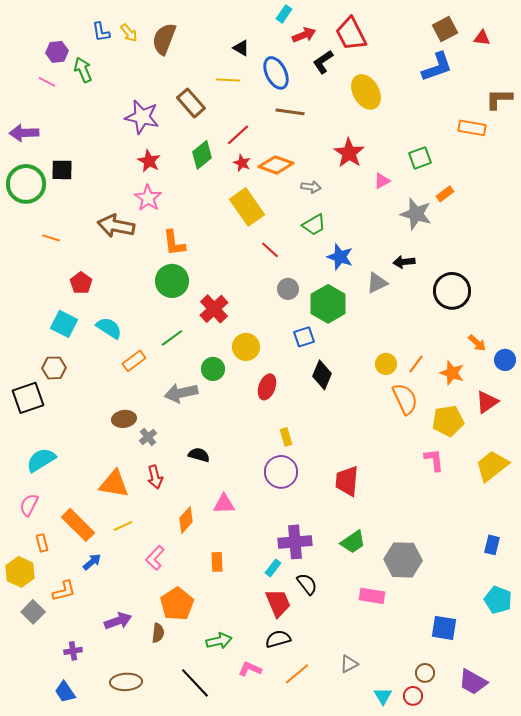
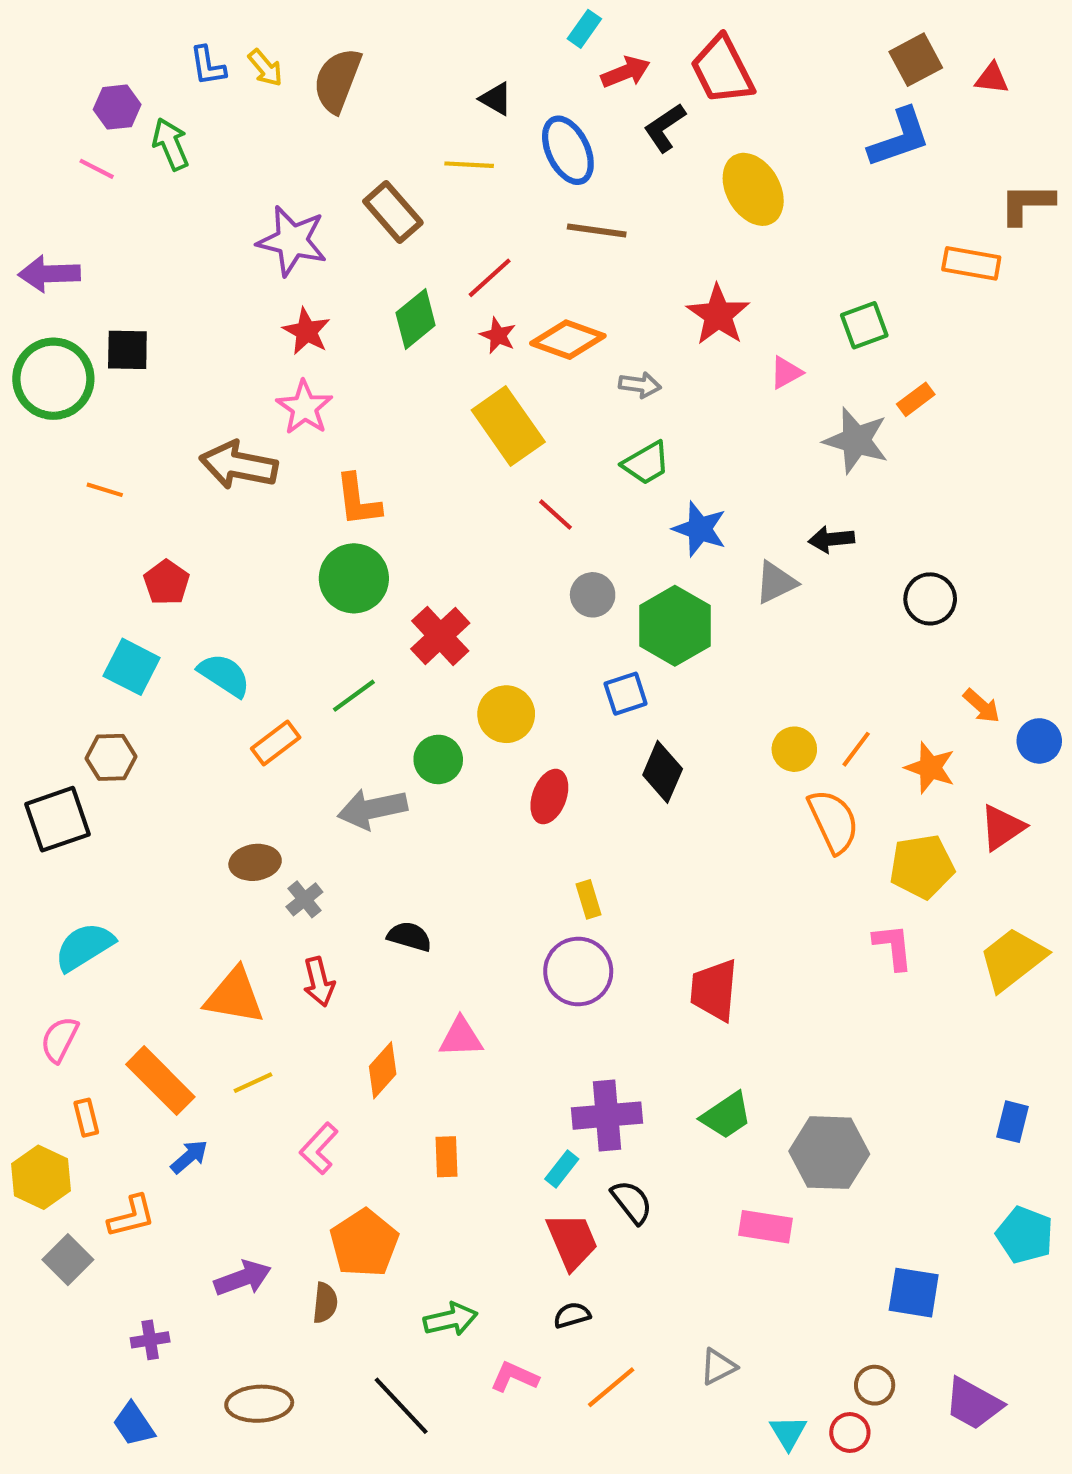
black circle: (452, 291) -> (930, 599), size x0.7
black semicircle: (278, 639) -> (572, 1315), size x0.7

